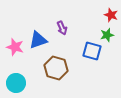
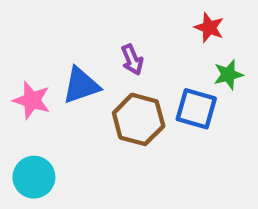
red star: (111, 15) -> (209, 28), moved
brown hexagon: (56, 68) -> (139, 119), moved

